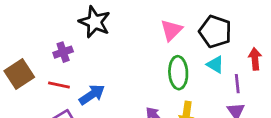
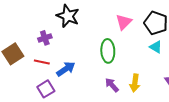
green ellipse: (178, 73) -> (108, 51), moved

